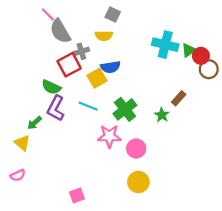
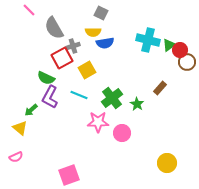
pink line: (48, 14) -> (29, 10), moved
blue semicircle: (110, 67) -> (105, 43), moved
green star: (162, 115) -> (137, 104), moved
yellow circle: (138, 182) -> (167, 163), moved
pink square: (77, 195) -> (69, 175), size x1.5

